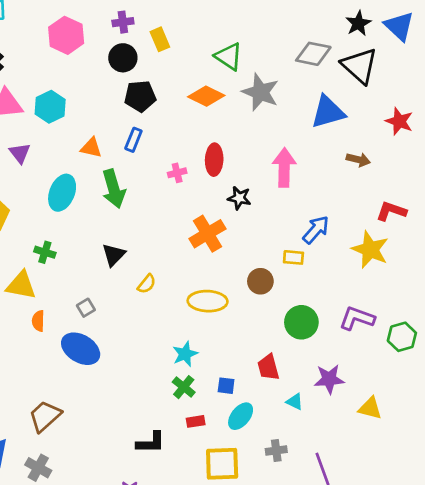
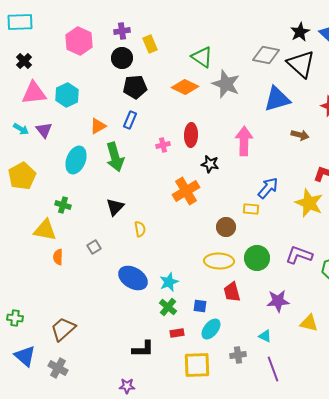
orange triangle: (91, 148) -> (98, 126), turned -42
yellow semicircle: (147, 284) -> (140, 229), turned -49
yellow ellipse: (208, 301) -> (219, 261), moved
blue ellipse: (81, 349) -> (133, 278), moved
cyan triangle: (295, 402) -> (265, 336), moved

